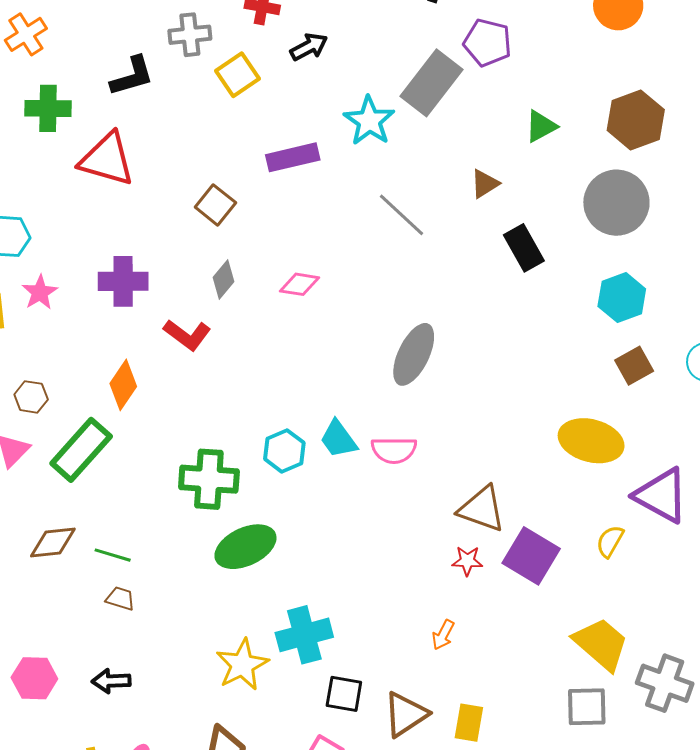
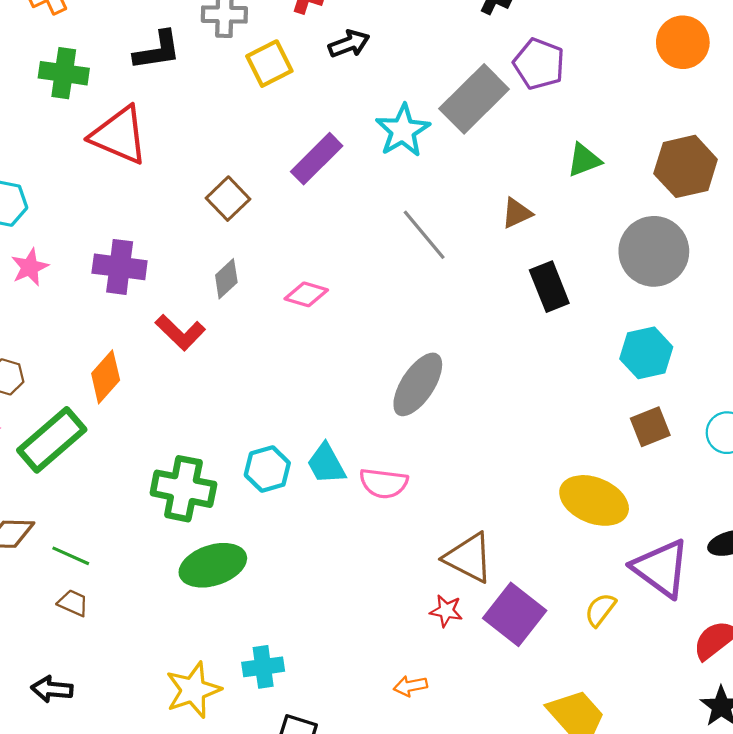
purple rectangle: (293, 157) -> (317, 159), turned -39
cyan cross: (304, 635) -> (263, 667), size x0.7
orange arrow: (443, 635) -> (410, 686), turned 44

